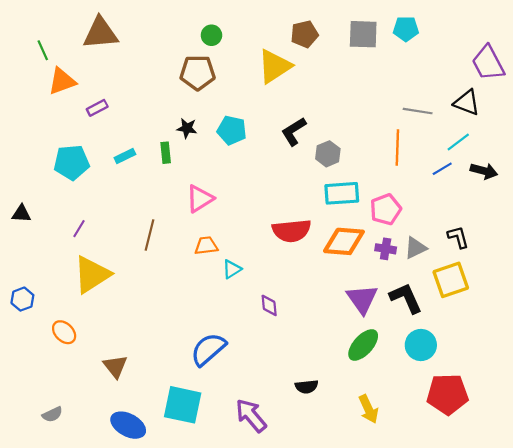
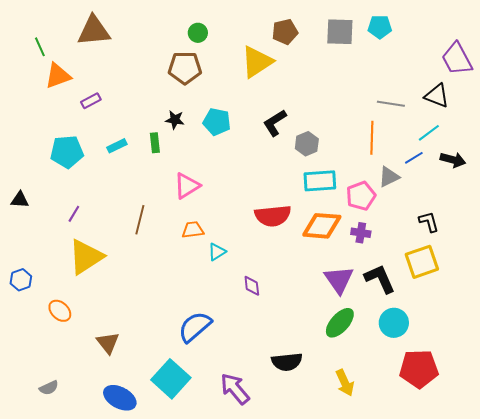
gray triangle: (415, 248) -> (389, 177), moved
black semicircle: (307, 387) -> (287, 362), size x1.4
cyan square: (183, 405) -> (171, 379), turned 30

